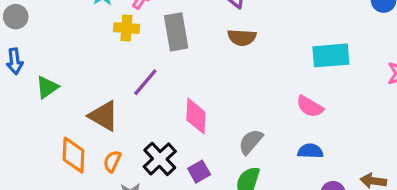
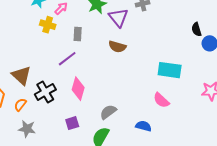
gray rectangle: (176, 32) -> (78, 34), size x0.6
purple line: (145, 82) -> (67, 59), moved
pink semicircle: (310, 107) -> (161, 100), moved
black cross: (160, 159) -> (45, 92), moved

